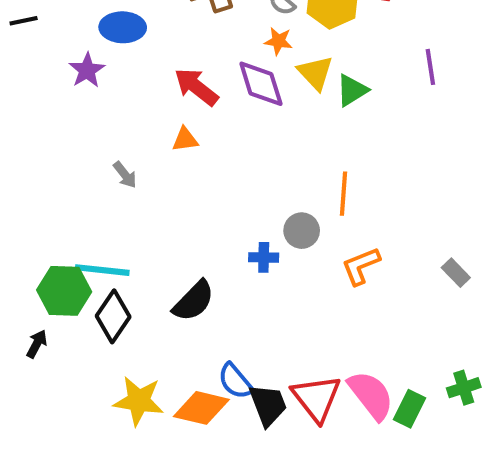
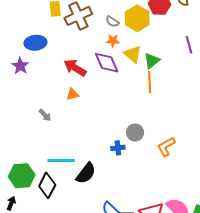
orange line: (343, 194) -> (150, 82), moved
cyan line: (102, 270) -> (61, 160), moved

